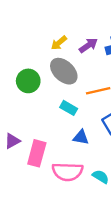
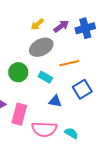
gray ellipse: (64, 71) -> (41, 47), turned -70
green circle: (28, 81) -> (18, 72), moved

